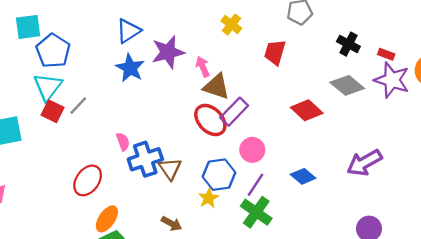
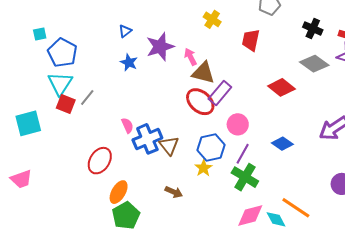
cyan square: (28, 27) -> (40, 34), size x0.6
blue triangle: (128, 31) -> (125, 31), size x0.6
blue star: (130, 68) -> (129, 62), size x0.7

